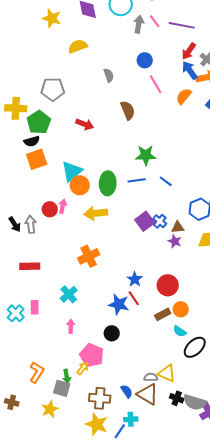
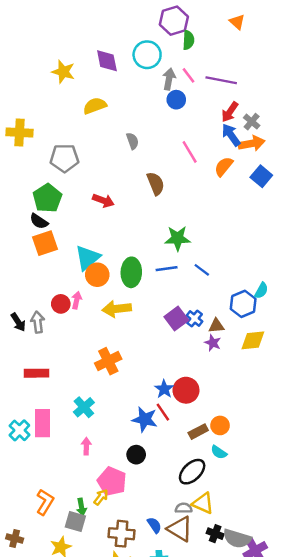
blue circle: (145, 60) -> (176, 100), moved
yellow cross: (16, 108) -> (19, 133), moved
black semicircle: (32, 141) -> (39, 221), turned 49
red circle: (168, 285) -> (186, 390), moved
pink rectangle: (35, 307) -> (43, 423), size x1.6
black ellipse: (195, 347) -> (192, 472), moved

